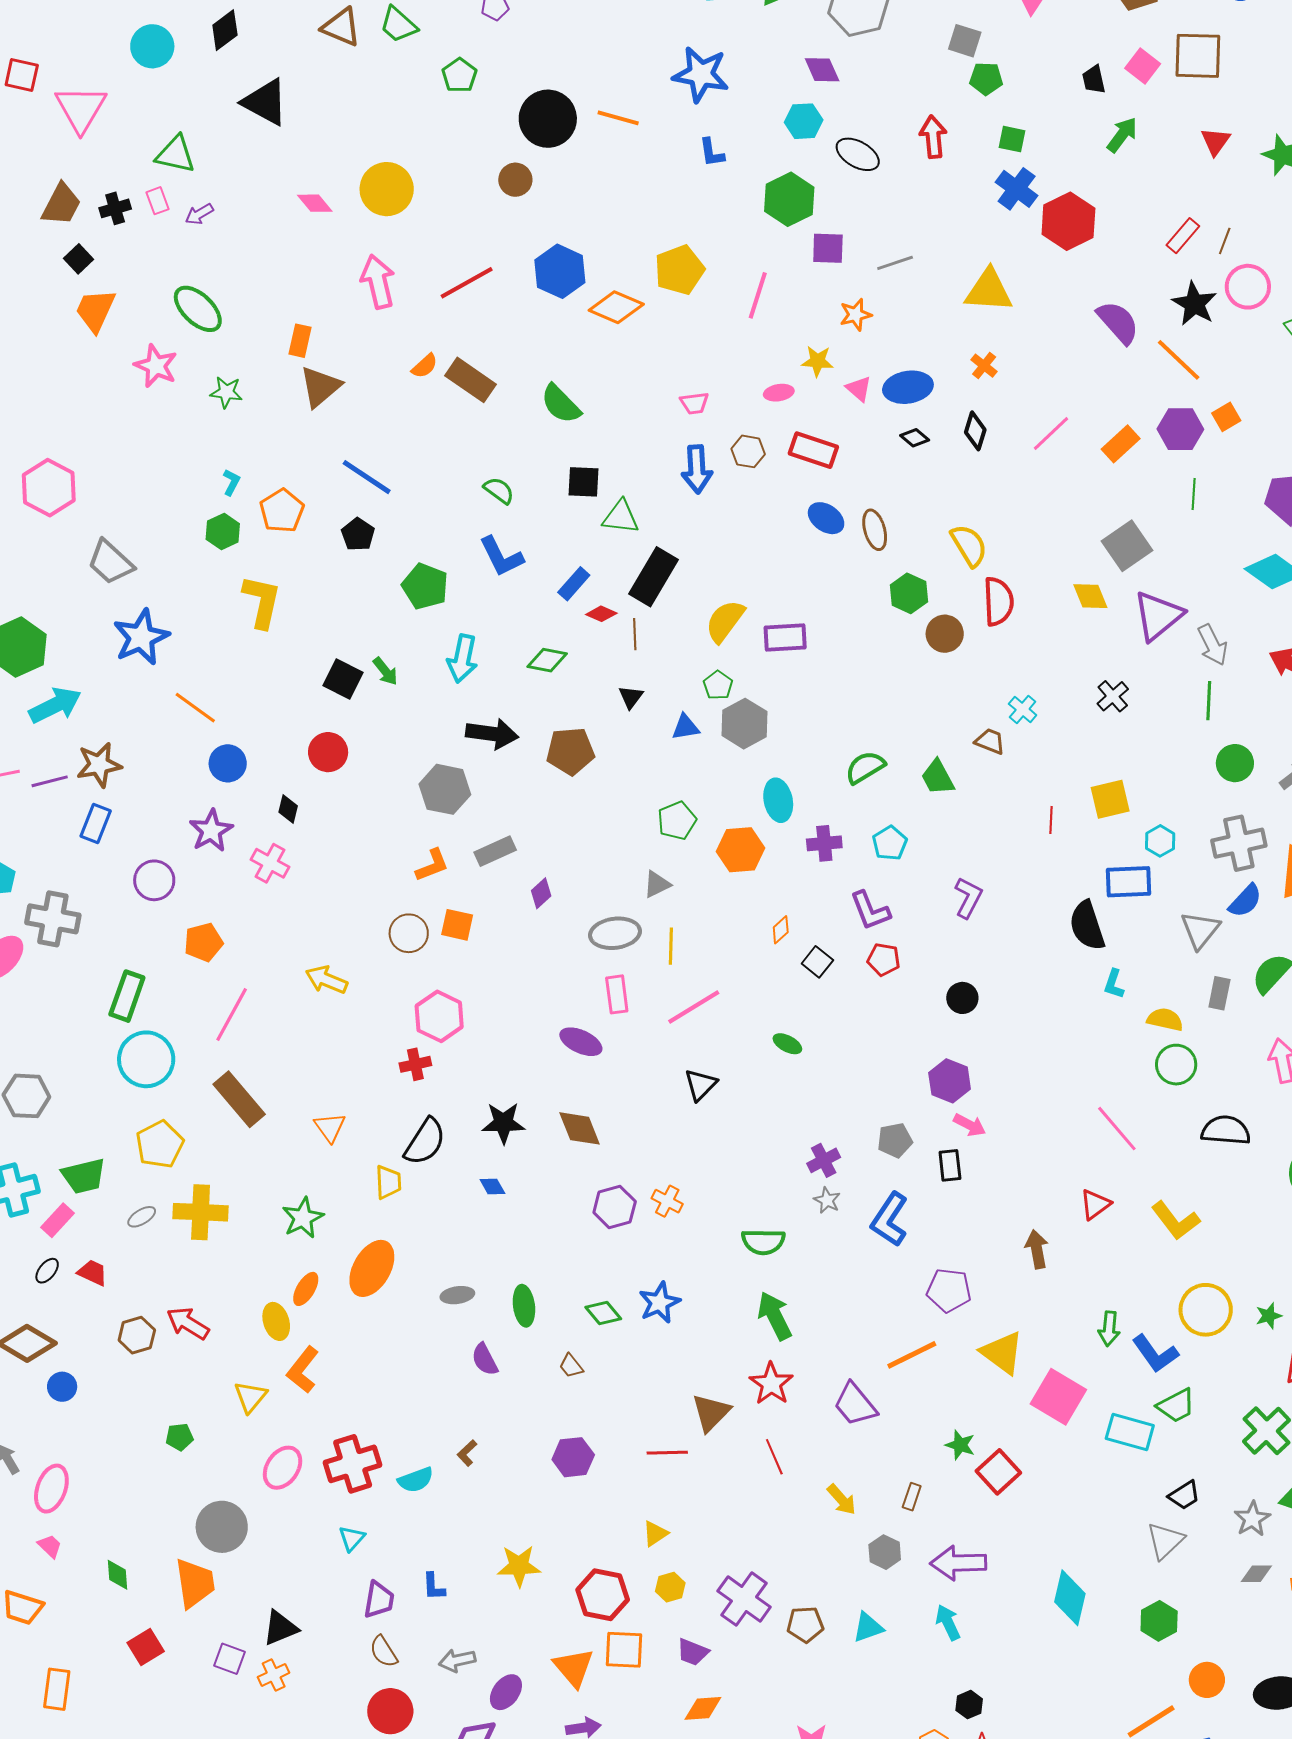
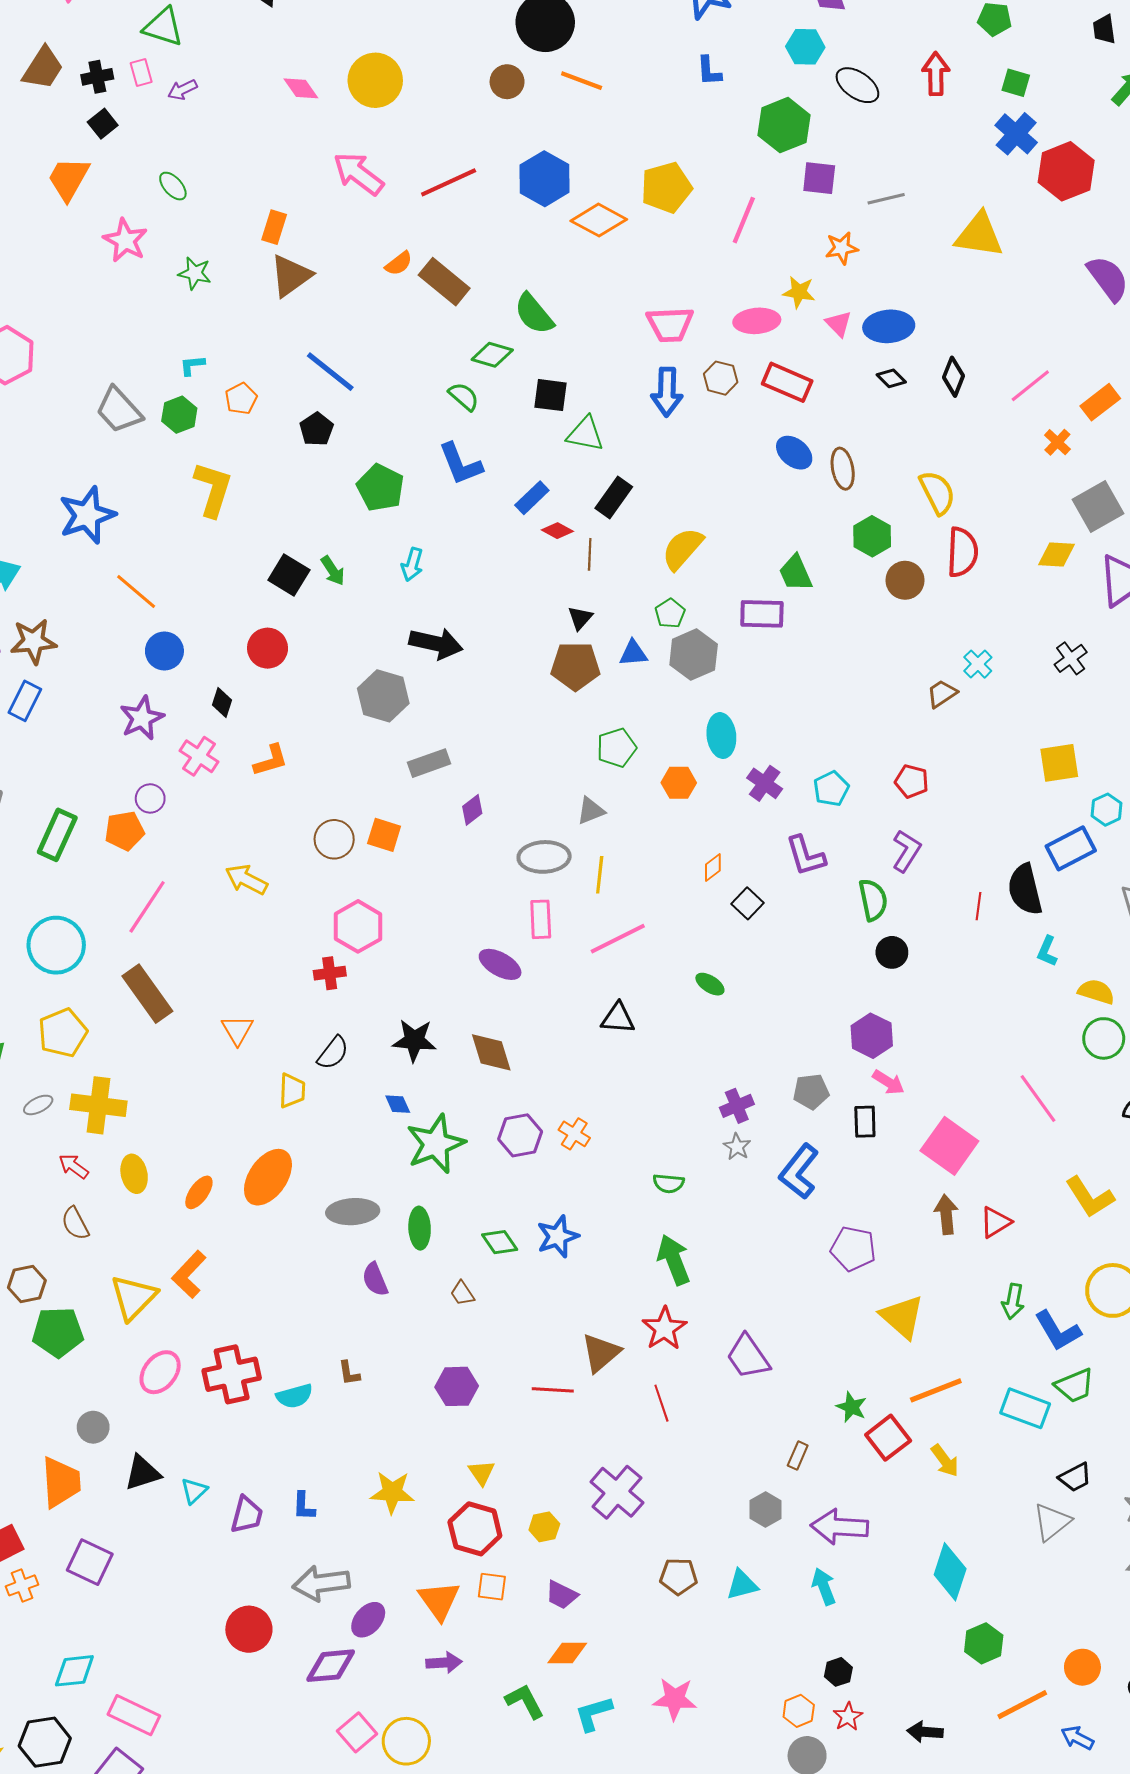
orange line: (618, 118) -> (582, 81), moved
black square: (78, 259) -> (103, 124), moved
pink arrow: (378, 282) -> (358, 174), turned -44
green ellipse: (198, 309) -> (173, 186), size x0.6
orange cross: (984, 366) -> (1057, 442), moved
pink ellipse: (779, 393) -> (757, 321), size x1.5
pink trapezoid: (694, 403) -> (670, 324), size x1.6
cyan L-shape: (231, 482) -> (192, 365), turned -128
orange pentagon: (282, 511) -> (241, 399), size x0.7
gray trapezoid: (111, 562) -> (119, 410), moved
black rectangle: (654, 577) -> (614, 497), size x0.7
yellow diamond: (1090, 596) -> (1056, 555), turned -69
purple rectangle: (785, 637) -> (762, 614), moved
cyan arrow: (462, 659) -> (412, 564), size x0.7
green diamond: (547, 660) -> (492, 355), moved
brown trapezoid: (990, 741) -> (942, 694), turned -60
brown pentagon: (570, 751) -> (575, 666), moved
green semicircle: (865, 767) -> (873, 900), moved, turned 105
green trapezoid: (938, 777) -> (796, 573), moved
red line: (1051, 820) -> (978, 906), moved
purple cross: (824, 843) -> (765, 783), turned 36
orange hexagon: (740, 850) -> (679, 783), size x0.7
orange L-shape: (432, 865) -> (271, 760), moved
purple circle: (154, 880) -> (150, 798), moved, size x0.7
blue rectangle: (1128, 882) -> (1071, 848), turned -30
red pentagon: (884, 959) -> (912, 781), moved
green rectangle: (127, 996) -> (57, 835), moved
black triangle: (700, 1085) -> (618, 1018), turned 45
black semicircle: (425, 1142) -> (333, 1053), size x0.7
red triangle: (1095, 1204) -> (995, 1222), moved
green star: (303, 1218) -> (436, 1144), moved, size x1.4
green semicircle: (763, 1242) -> (669, 1183), size x0.7
gray ellipse: (457, 1295) -> (353, 1212), size x1.5
yellow ellipse: (276, 1321) -> (134, 1174), moved
red arrow: (188, 1323) -> (74, 1166), moved, size x0.7
brown hexagon: (137, 1335) -> (27, 1284), moved
orange line: (912, 1355) -> (936, 1390), moved
yellow triangle: (250, 1397) -> (133, 1297), size x1.4
pink square: (1058, 1397) -> (949, 1146), moved
green pentagon: (179, 1437) -> (58, 1332), size x1.8
brown L-shape: (467, 1453) -> (349, 1373), turned -60
yellow arrow: (842, 1500) -> (945, 1461), moved
gray circle: (222, 1527) -> (93, 1427), size x0.6
yellow triangle: (655, 1534) -> (482, 1473), moved, turned -36
cyan triangle: (352, 1538) -> (194, 1491), moved
purple cross: (744, 1599) -> (617, 1492), moved
green hexagon: (1159, 1621) -> (984, 1643), moved
black triangle: (280, 1628) -> (142, 1473), moved
orange square: (624, 1650) -> (492, 1587), size x0.7
brown semicircle: (384, 1652) -> (75, 1223), moved
purple square: (229, 1659) -> (90, 1562), size x1.4
gray arrow: (457, 1660) -> (321, 1583), size x1.5
orange cross: (274, 1675) -> (22, 1585), moved

